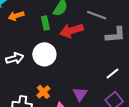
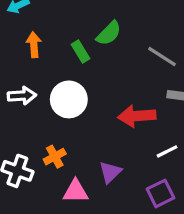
orange arrow: (16, 16) -> (34, 45), moved, turned 91
green rectangle: (45, 23) -> (81, 52), turned -32
red arrow: (72, 31) -> (137, 116), moved

